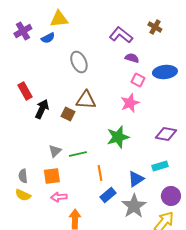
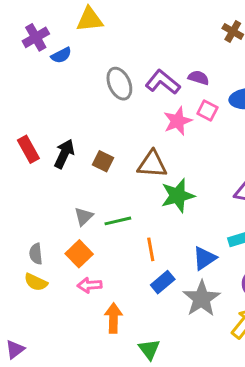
purple L-shape: (121, 35) -> (163, 82), moved
blue semicircle: (48, 38) -> (61, 55), moved
red rectangle: (25, 91) -> (28, 149), moved
brown triangle: (86, 100) -> (152, 164), moved
pink star: (130, 103) -> (178, 121), moved
orange square: (52, 176) -> (79, 254), turned -36

